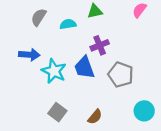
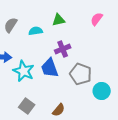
cyan circle: (144, 111) -> (102, 91), moved

